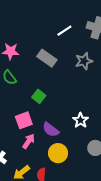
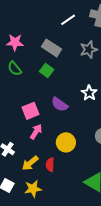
green square: (39, 96) -> (47, 71), moved
white star: (80, 120) -> (89, 93), moved
purple semicircle: (51, 130) -> (60, 104), moved

